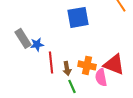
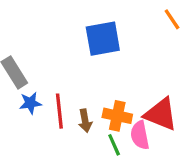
blue star: (37, 44) -> (30, 103), moved
green line: (72, 86) -> (114, 145), moved

